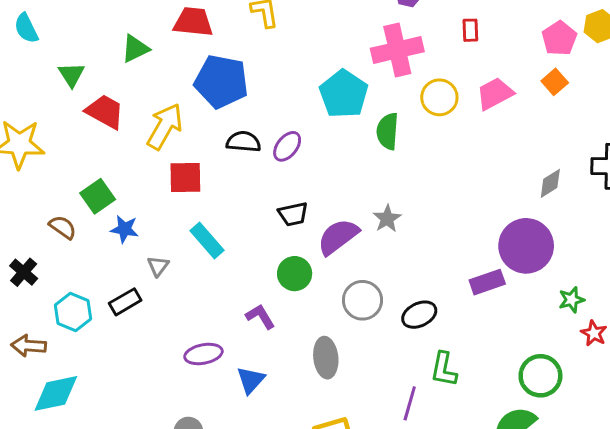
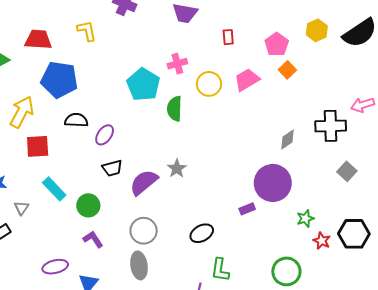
pink pentagon: (559, 38) -> (277, 44), moved
pink cross: (397, 50) -> (177, 64), moved, size x0.6
purple ellipse: (287, 146) -> (105, 135), moved
green circle: (295, 274) -> (88, 205), moved
purple rectangle: (487, 282) -> (247, 209), size x0.7
gray circle: (362, 300) -> (144, 231), moved

